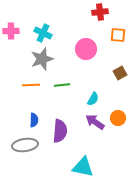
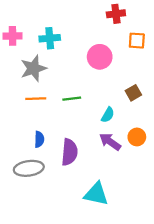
cyan cross: (43, 33) -> (50, 38), turned -30
gray star: (42, 59) -> (33, 68), moved
brown square: (120, 73) -> (133, 93), moved

